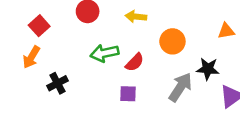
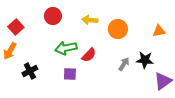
orange circle: (172, 41) -> (118, 29), moved
gray arrow: (180, 87) -> (124, 64), moved, size x0.6
purple square: (128, 94) -> (70, 74), moved

